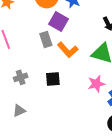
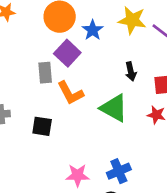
pink star: (96, 84) -> (78, 175), moved

